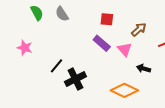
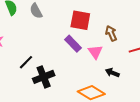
red square: (107, 19) -> (80, 20), size x1.5
brown arrow: (139, 29) -> (111, 33), turned -77

